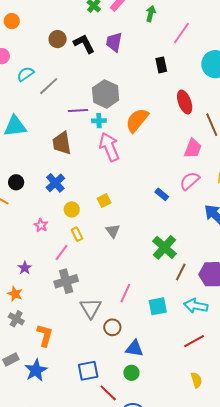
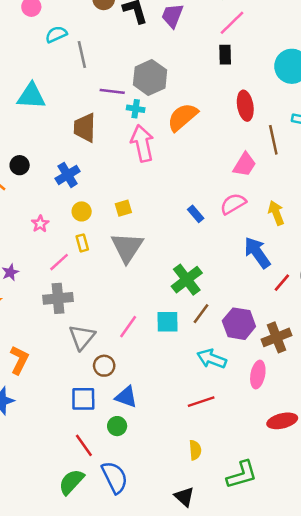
pink line: (181, 33) -> (232, 23), moved
gray line: (49, 86) -> (82, 54), turned -70
gray triangle: (113, 231) -> (127, 247), size x1.8
cyan square: (158, 306) -> (168, 322), moved
blue square: (88, 371) -> (83, 399), moved

